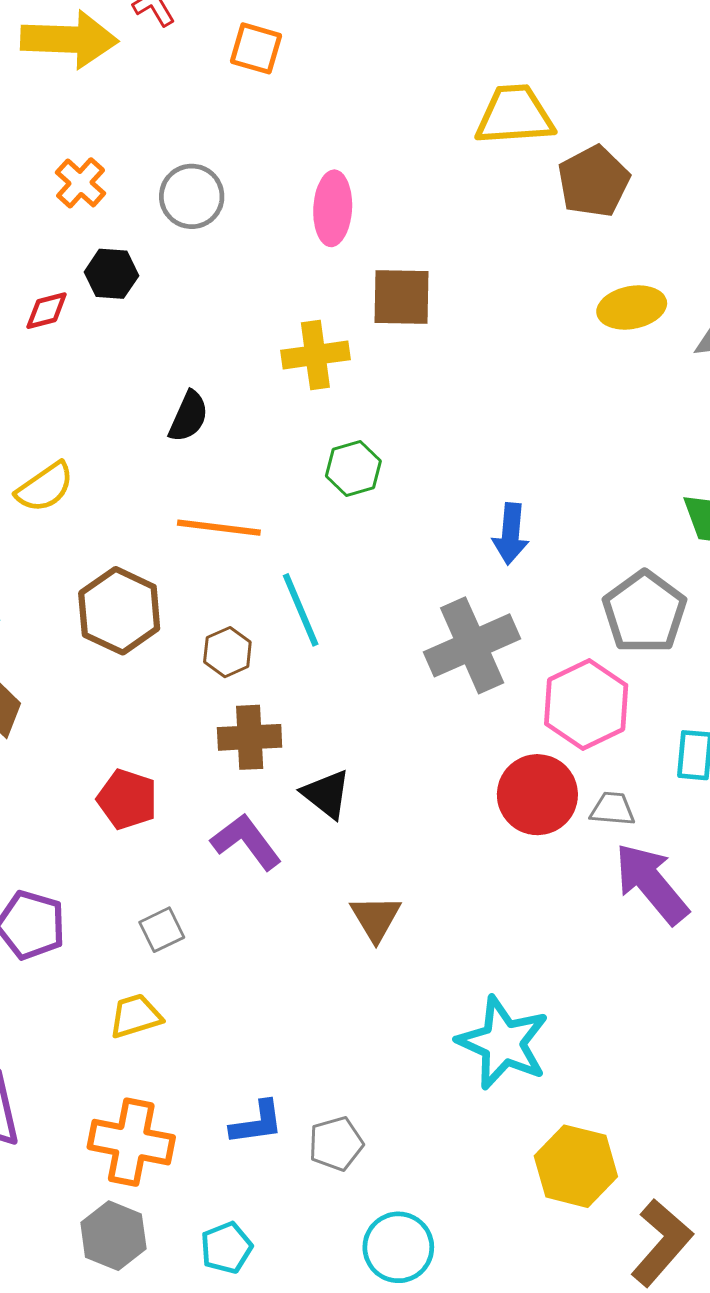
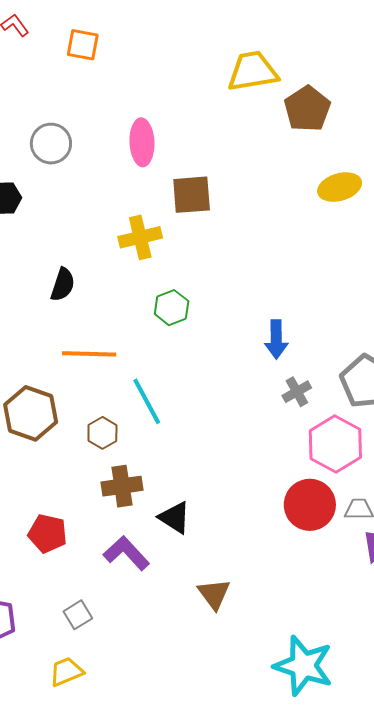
gray cross: (472, 645) -> (297, 392), moved, size x0.5

